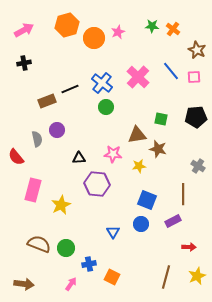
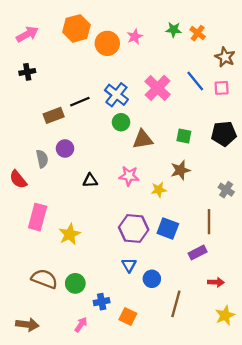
brown triangle: (137, 135) -> (143, 139), moved
brown star: (158, 149) -> (180, 170), turned -30
purple hexagon: (97, 184) -> (134, 229), moved
blue circle: (141, 224) -> (152, 279), moved
brown line: (166, 277) -> (176, 304), moved

